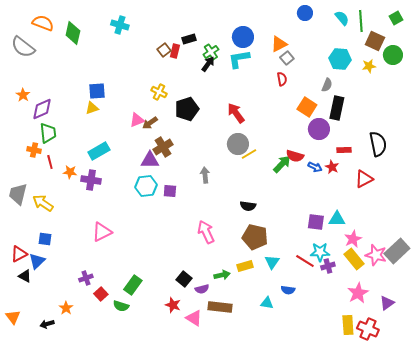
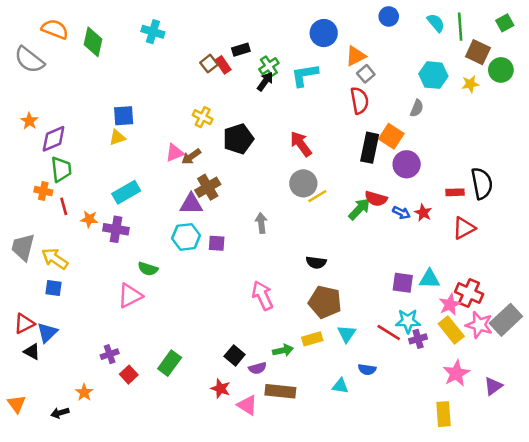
blue circle: (243, 37) -> (324, 33), moved
red rectangle: (175, 51) -> (223, 65), turned -48
red semicircle: (282, 79) -> (359, 101), size x1.5
black rectangle: (337, 108) -> (370, 148), moved
red rectangle: (344, 150) -> (455, 192), moved
blue square: (45, 239) -> (54, 288), moved
green semicircle: (121, 306) -> (148, 269), moved
red cross: (368, 329) -> (469, 293), moved

